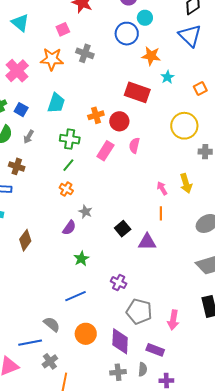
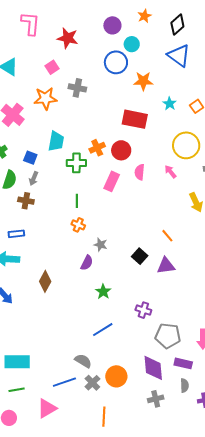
cyan star: (167, 77) -> (170, 104), moved
blue square: (21, 110) -> (30, 158), moved
green cross: (70, 139) -> (76, 163), moved
green line: (68, 165) -> (77, 201), turned -32
brown cross: (17, 166) -> (26, 201), moved
pink arrow: (162, 188) -> (171, 172), moved
orange line: (161, 213) -> (167, 236), moved, turned -32
orange circle: (86, 334) -> (116, 376), moved
purple rectangle: (155, 350) -> (183, 363), moved
gray cross: (50, 361) -> (92, 383), moved
gray semicircle: (143, 369) -> (184, 385), moved

